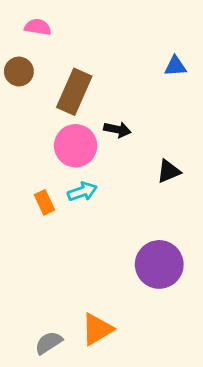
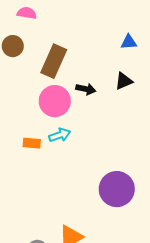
black triangle: (169, 171) -> (124, 81), moved
orange rectangle: (45, 202) -> (32, 143), turned -60

